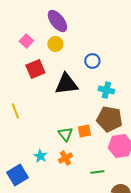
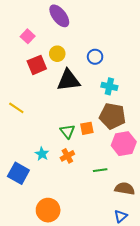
yellow circle: (55, 44) -> (57, 54), moved
yellow line: (15, 111) -> (16, 108), turned -35
blue square: (17, 175) -> (18, 173), turned -30

